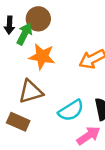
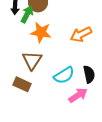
brown triangle: (31, 92) -> (32, 60), turned -40

